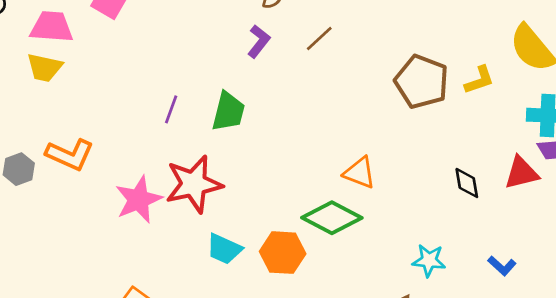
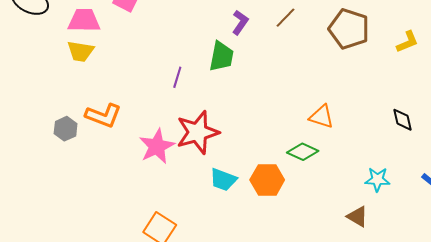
brown pentagon: (422, 82) -> (349, 29), moved
green trapezoid: (228, 112) -> (221, 56), moved
green diamond: (332, 218) -> (303, 152), size x0.7

